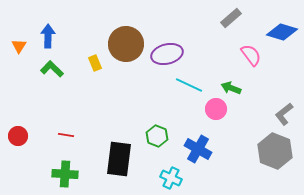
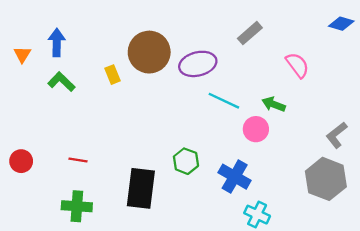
gray rectangle: (231, 18) -> (250, 33), moved
blue diamond: (282, 32) -> (341, 24), moved, size x0.7
cyan cross: (171, 178) -> (257, 215), moved

